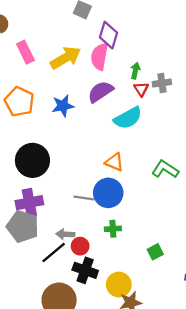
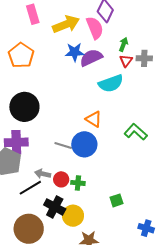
pink semicircle: (99, 57) -> (95, 28), turned 140
blue star: (63, 106) -> (75, 52), moved
green cross: (113, 229) -> (78, 183), moved
red circle: (80, 246) -> (61, 179), moved
yellow circle: (119, 285) -> (73, 216), moved

